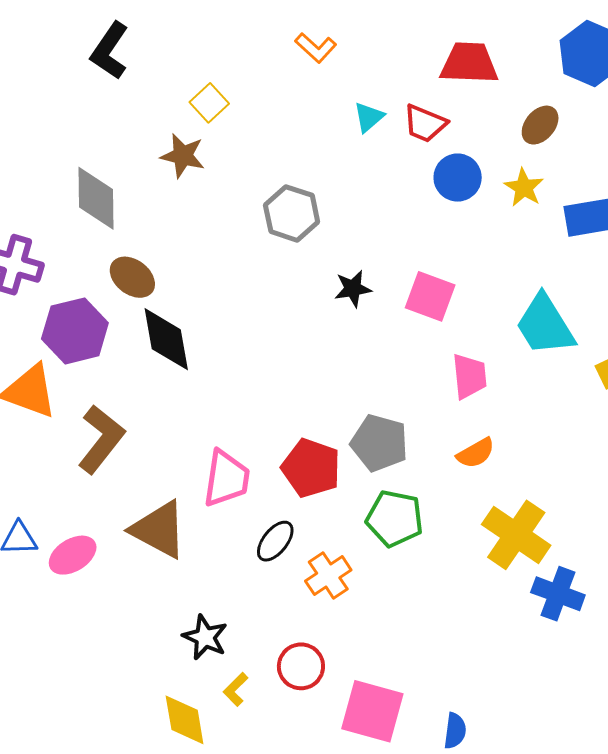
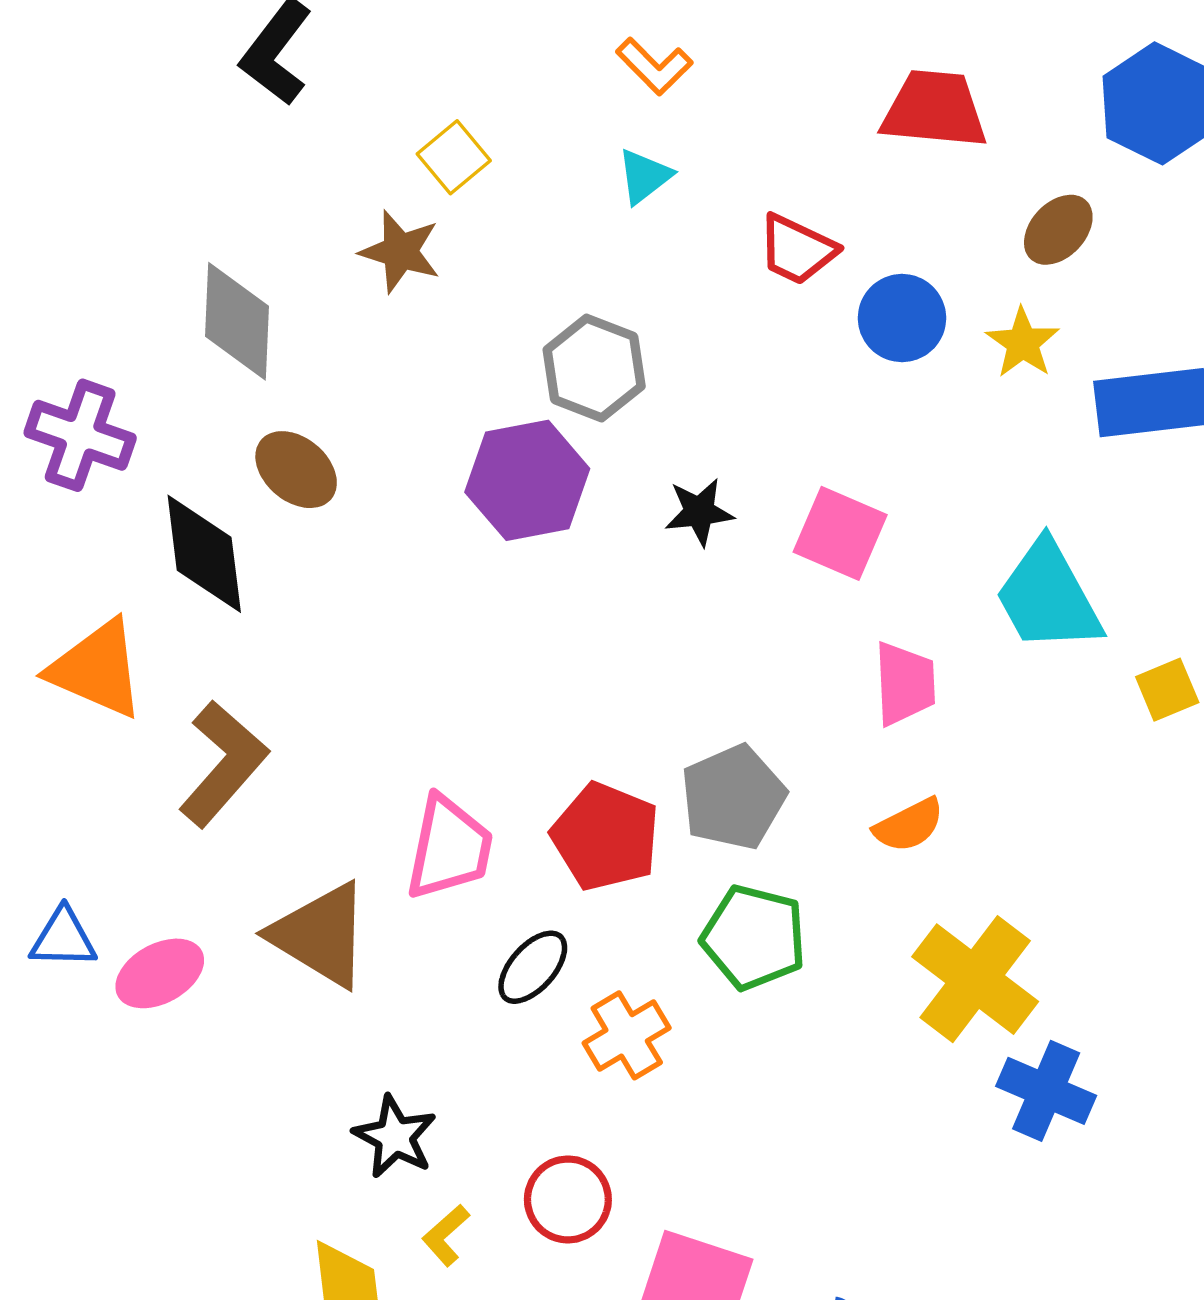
cyan triangle: (369, 117) -> (644, 176), moved
red trapezoid: (425, 123) -> (797, 250), moved
purple hexagon: (75, 331) -> (527, 480), moved
black diamond: (166, 339) -> (204, 554), moved
gray pentagon: (379, 443) -> (733, 797), turned 30

